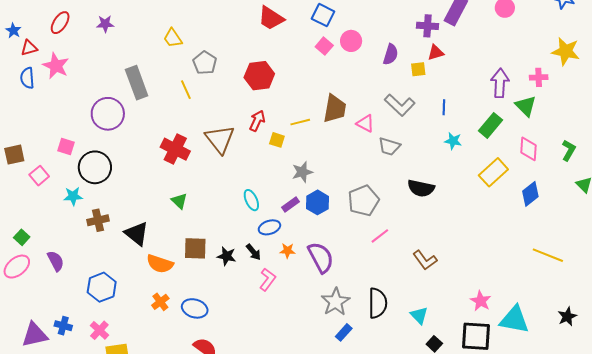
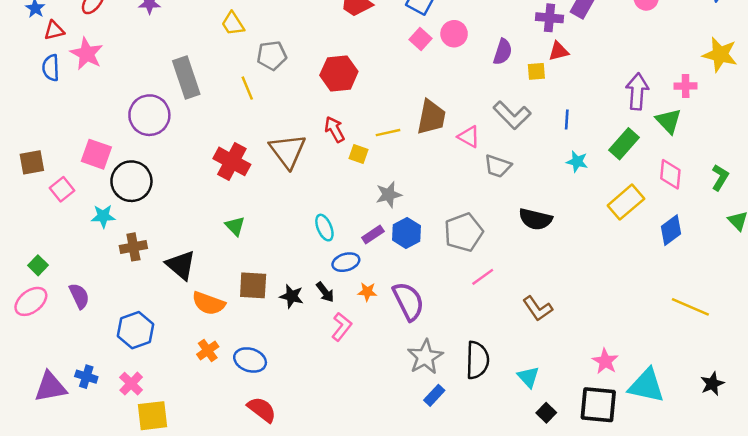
gray pentagon: (205, 63) -> (272, 56), turned 30
red arrow: (257, 121) -> (335, 129), turned -55
pink square: (66, 146) -> (96, 154), size x1.4

